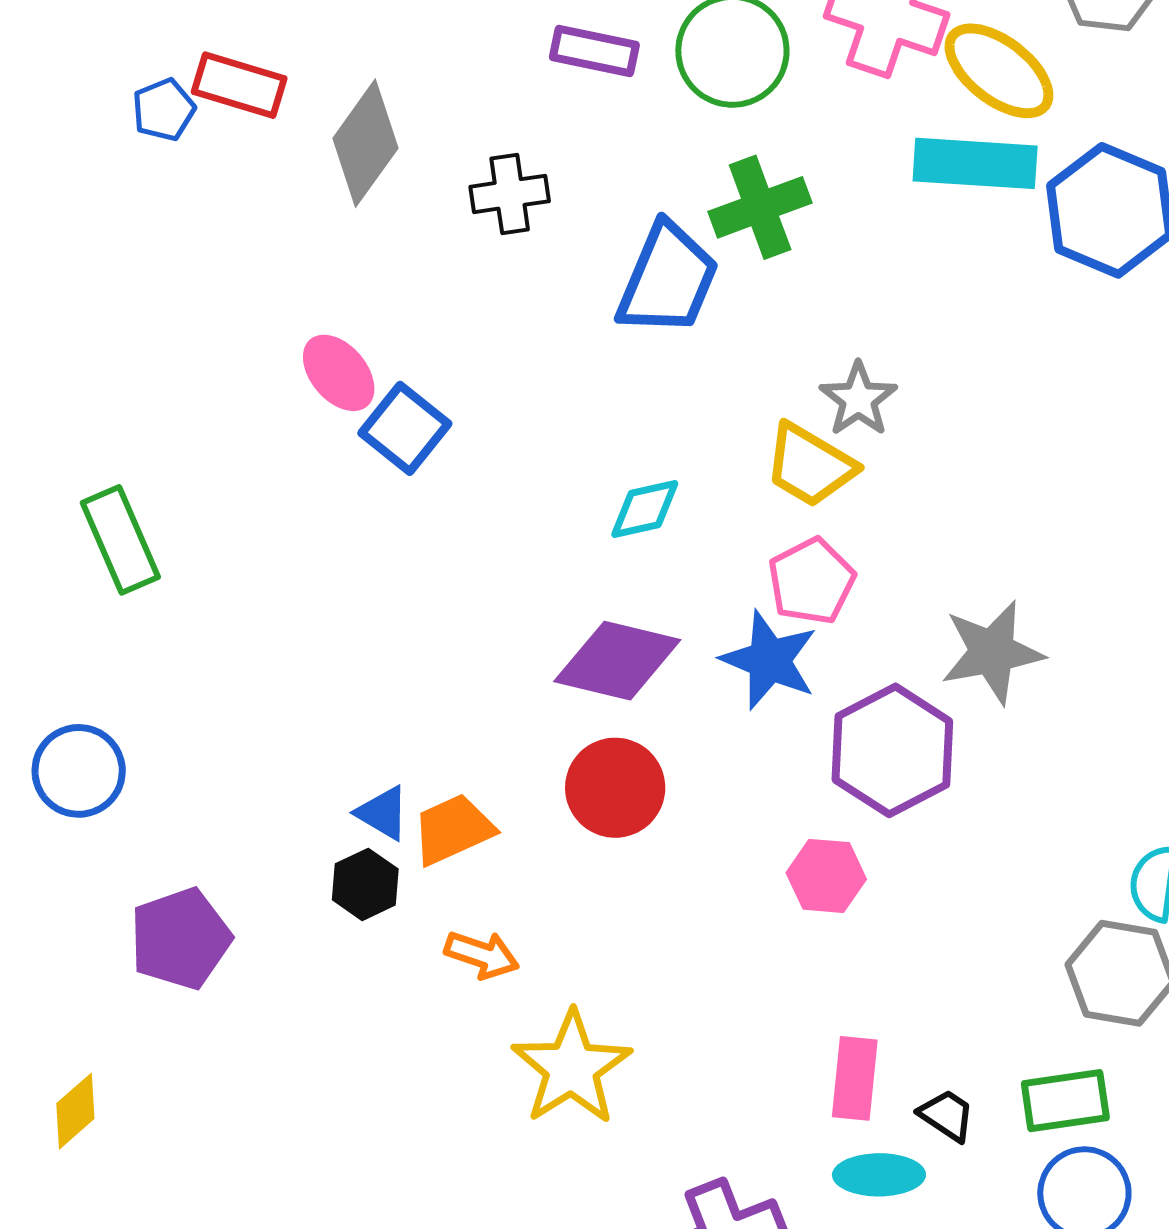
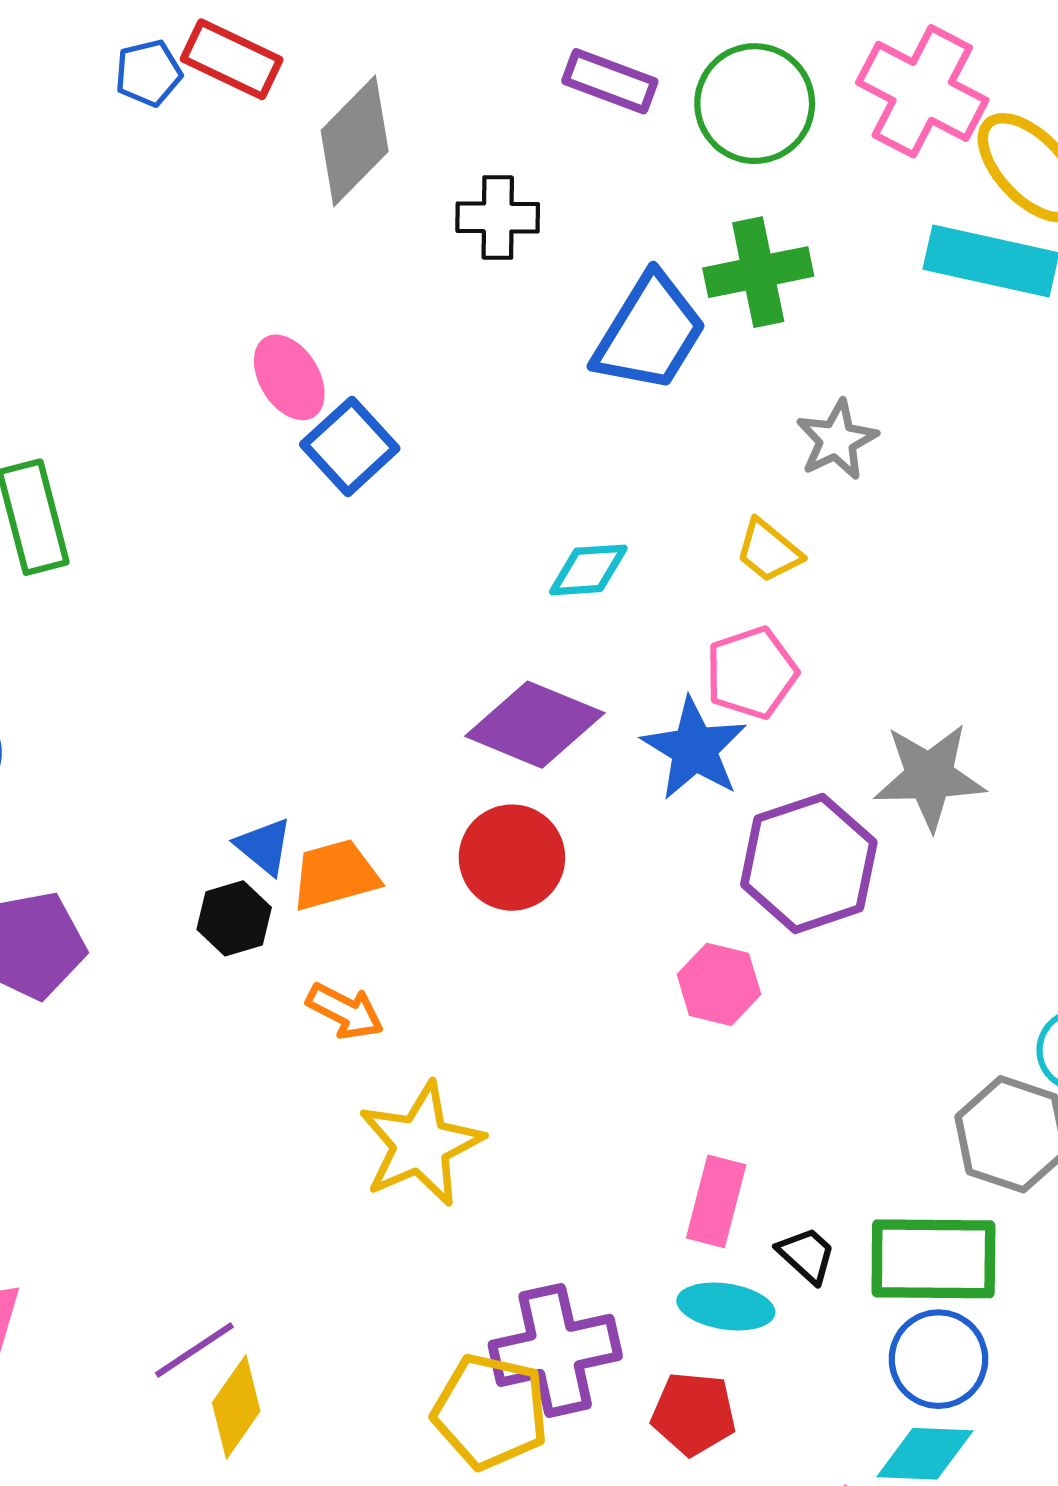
gray star: (858, 399) -> (837, 440), moved
yellow trapezoid: (810, 465) -> (769, 551), size x0.7
green rectangle: (1065, 1101) -> (933, 1259), size x1.4

